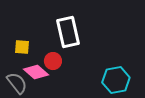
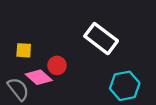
white rectangle: (68, 32) -> (101, 39), moved, turned -40

